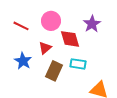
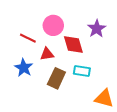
red line: (21, 26) -> (28, 38), moved
red triangle: (45, 48) -> (47, 54), turned 32

